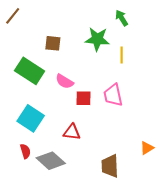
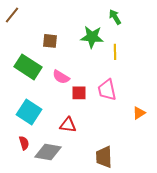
orange triangle: (147, 148) -> (139, 113), moved
gray diamond: (51, 161) -> (48, 152), turned -32

